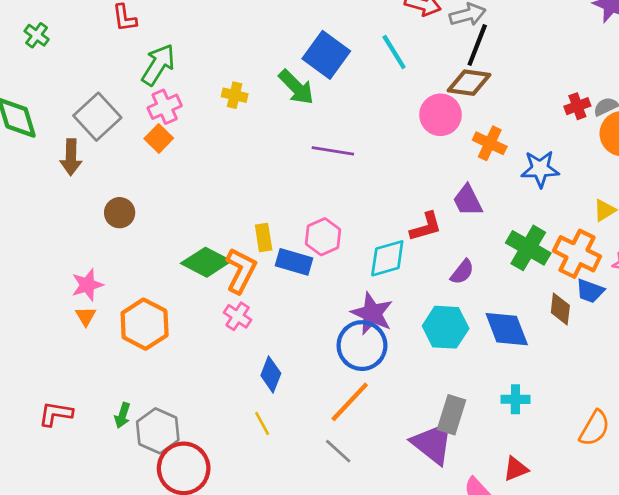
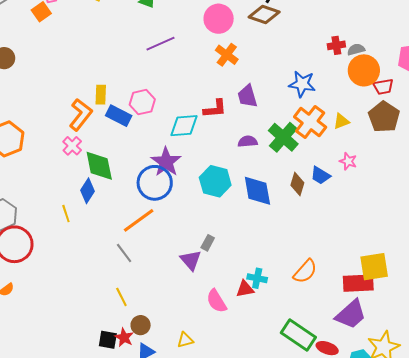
pink circle: (440, 115) -> (219, 19), moved
orange cross: (490, 143) -> (227, 55), moved
purple line: (333, 151) -> (161, 44), turned -44
orange cross: (577, 254) -> (310, 122), moved
green diamond: (206, 262) -> (99, 166), moved, turned 40
purple semicircle: (462, 272) -> (248, 141), moved, turned -144
cyan cross: (515, 399) -> (257, 278), moved
gray rectangle: (451, 415) -> (208, 243), size x0.6
yellow line: (262, 423) -> (66, 214), moved
purple triangle: (433, 443) -> (191, 260), size x0.7

